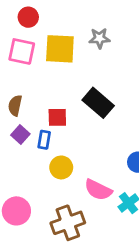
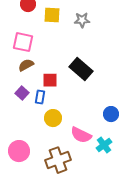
yellow square: (60, 49) -> (52, 15), moved, size x0.7
pink square: (22, 51) -> (23, 42), moved
brown semicircle: (15, 105) -> (26, 65), moved, turned 49

